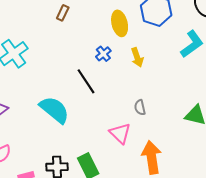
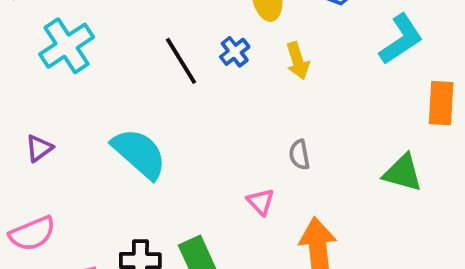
black line: (86, 81) -> (181, 61), moved
pink triangle: (120, 133) -> (261, 202), size x0.7

